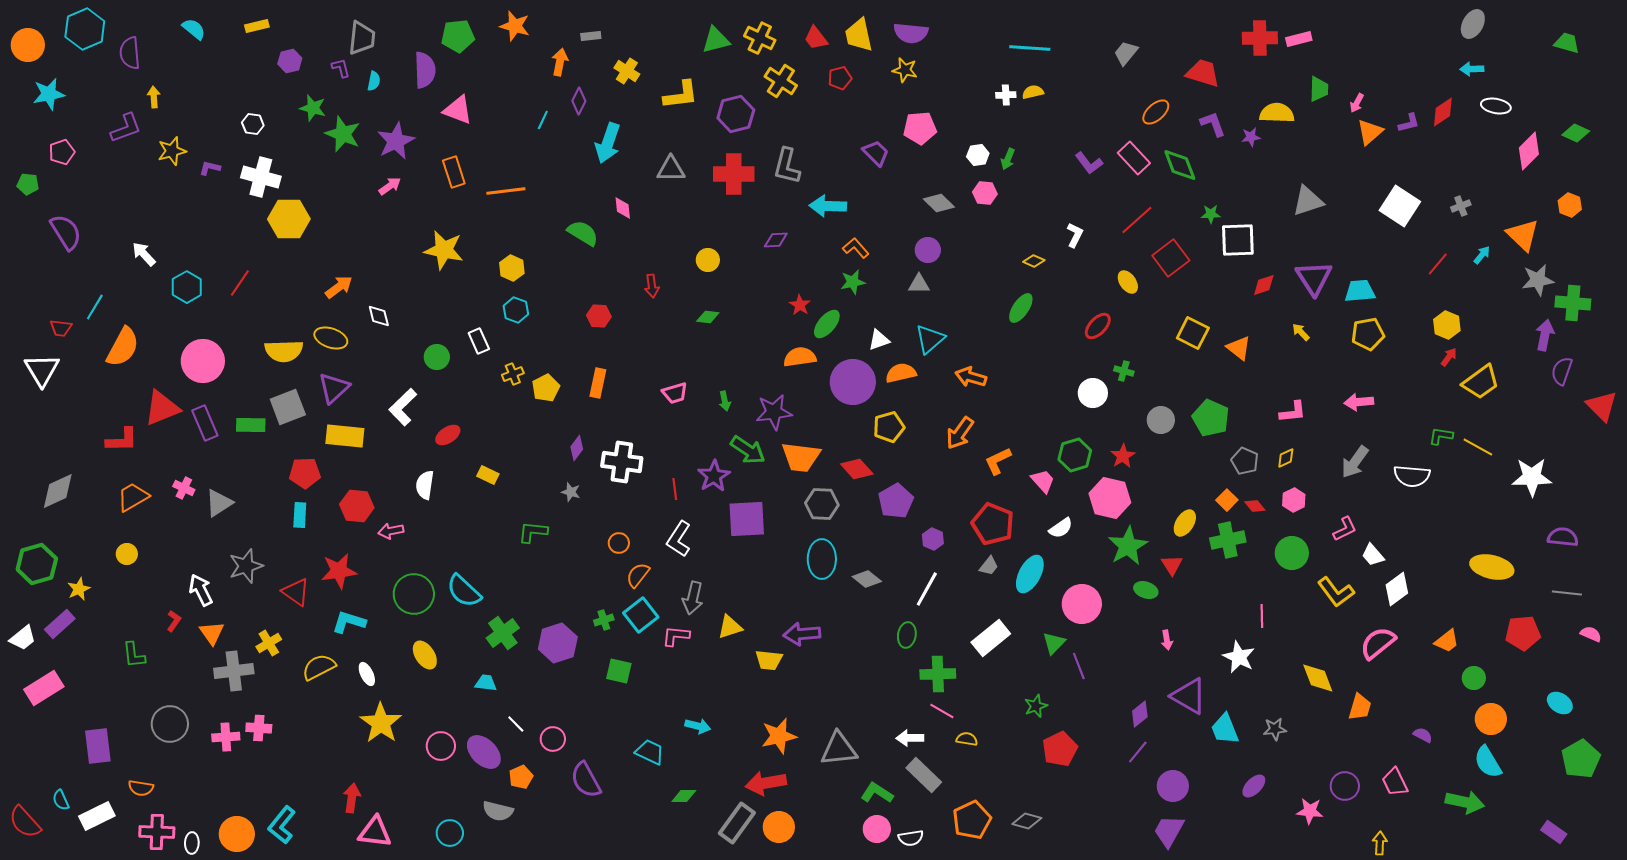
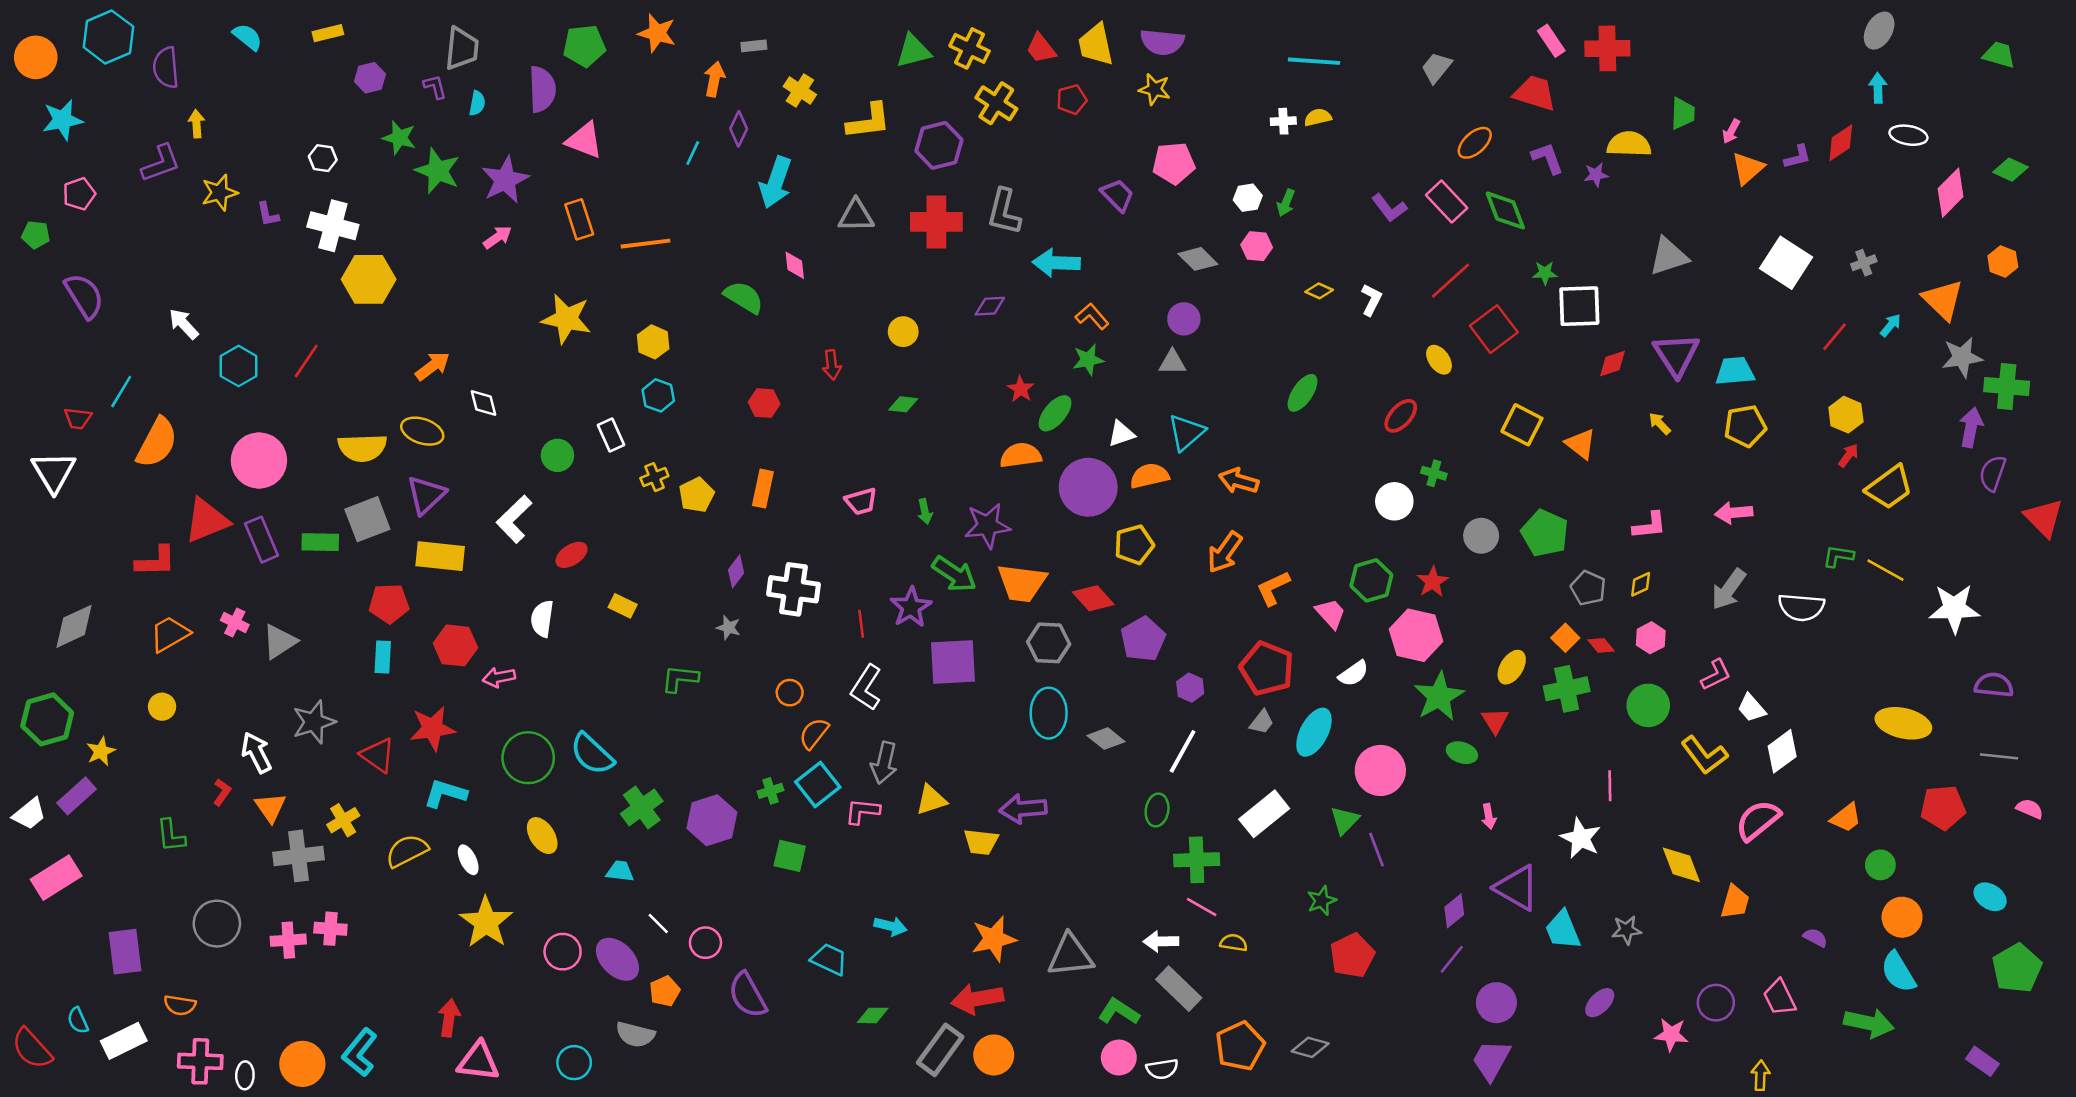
pink rectangle: (1299, 39) -> (1551, 41), moved, turned 70
cyan arrow: (1472, 69) -> (1878, 88), turned 90
purple L-shape: (210, 168) -> (268, 214), turned -115
yellow diamond: (1034, 261) -> (1319, 291), moved

